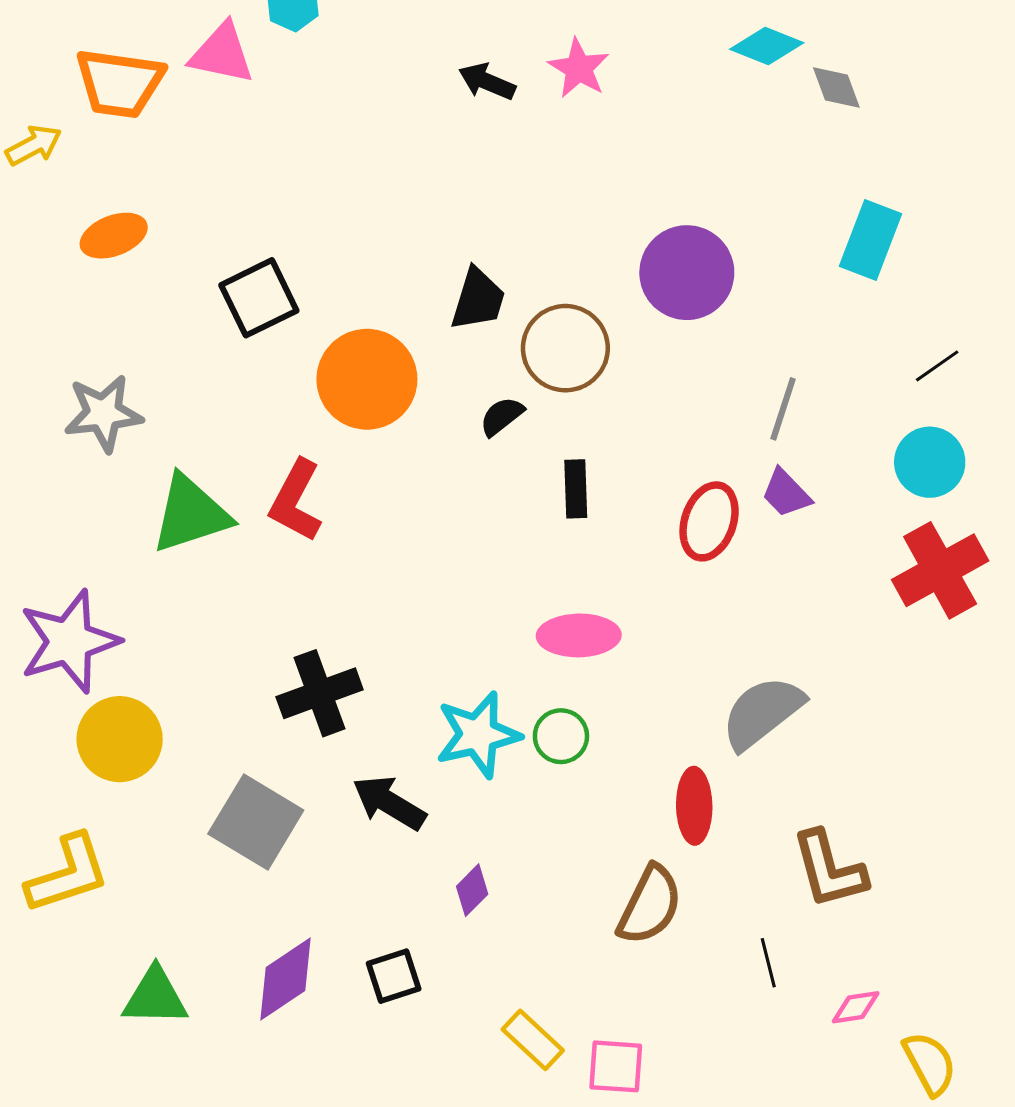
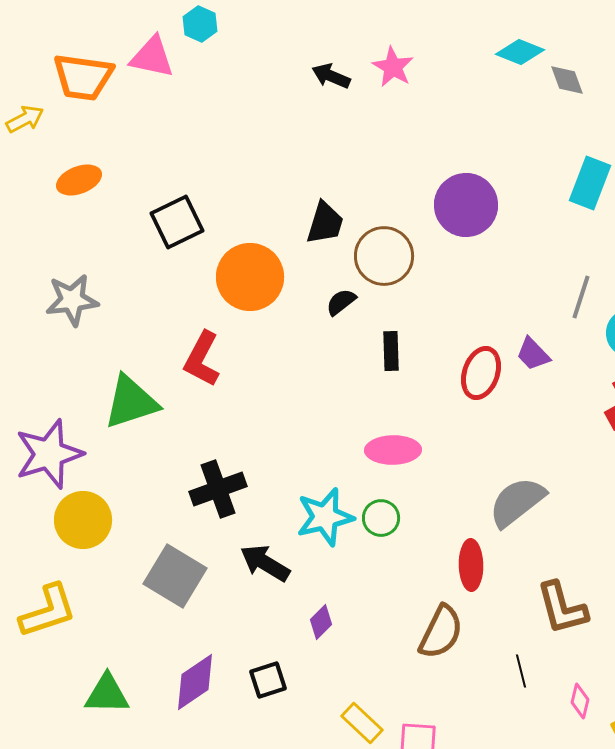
gray line: (783, 409) -> (581, 297), moved
green triangle: (191, 514) -> (131, 402), moved
pink diamond: (856, 1007) -> (580, 701), turned -68

